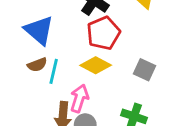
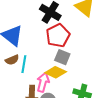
yellow diamond: (96, 65) -> (56, 72), moved
gray square: (144, 70) -> (62, 57), moved

